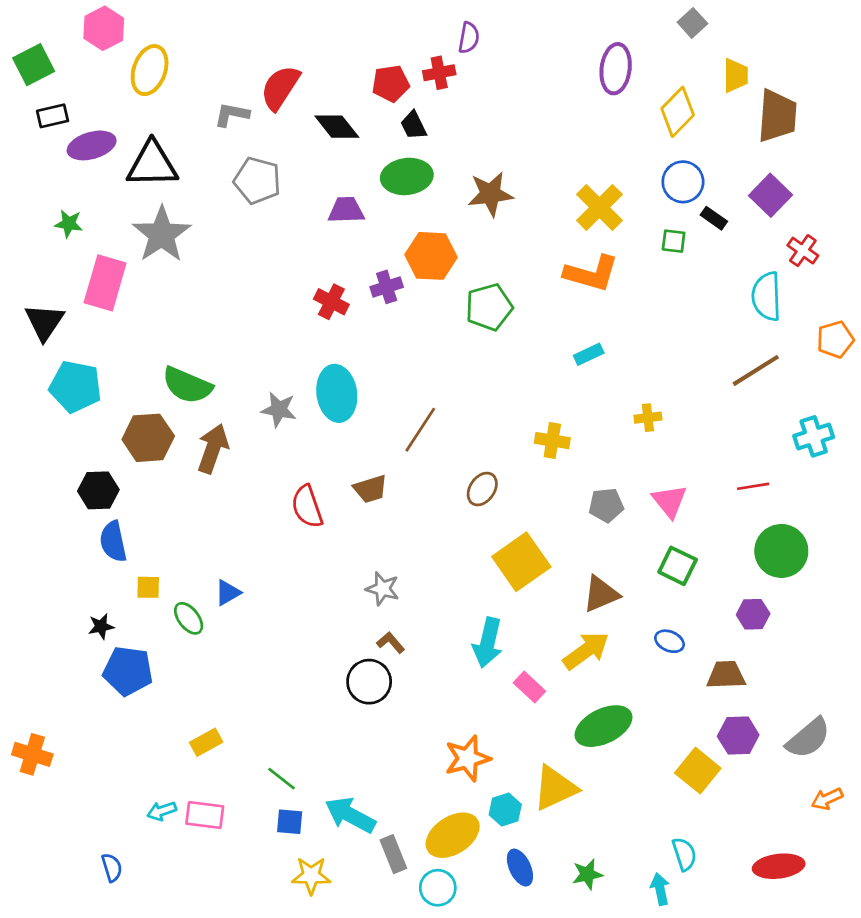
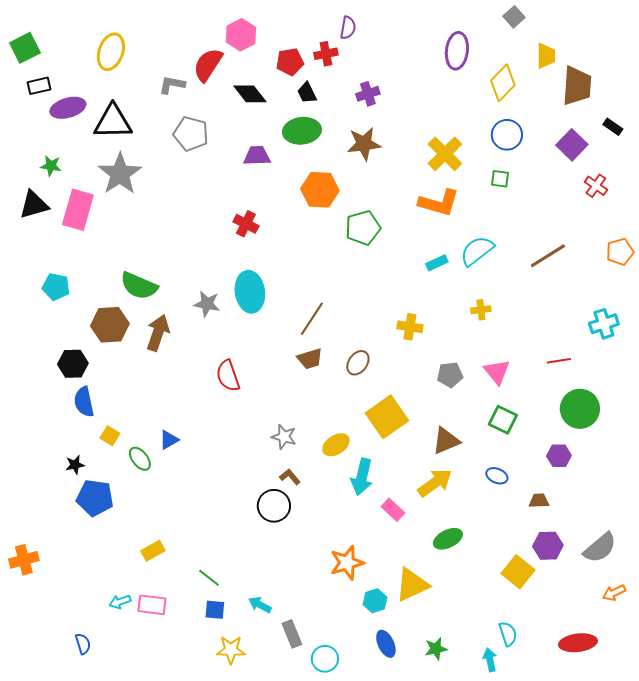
pink hexagon: (104, 28) -> (241, 35), moved
black rectangle: (714, 218) -> (613, 127), moved
purple cross: (387, 287) -> (368, 94), moved
cyan semicircle: (766, 296) -> (477, 251), moved, turned 54
black triangle: (44, 322) -> (34, 205), moved, turned 40
brown line: (756, 370) -> (548, 256), moved
cyan pentagon: (75, 387) -> (56, 287), size x0.7
brown trapezoid: (370, 489) -> (310, 359), moved
yellow square: (148, 587) -> (110, 436), turned 30
brown trapezoid: (726, 675) -> (539, 501), size x0.7
green ellipse: (603, 726) -> (448, 539), size x0.7
orange cross: (32, 754) -> (24, 560), turned -32
cyan arrow: (350, 815) -> (260, 605), size x0.6
yellow ellipse: (453, 835) -> (336, 445), moved, size x0.7

